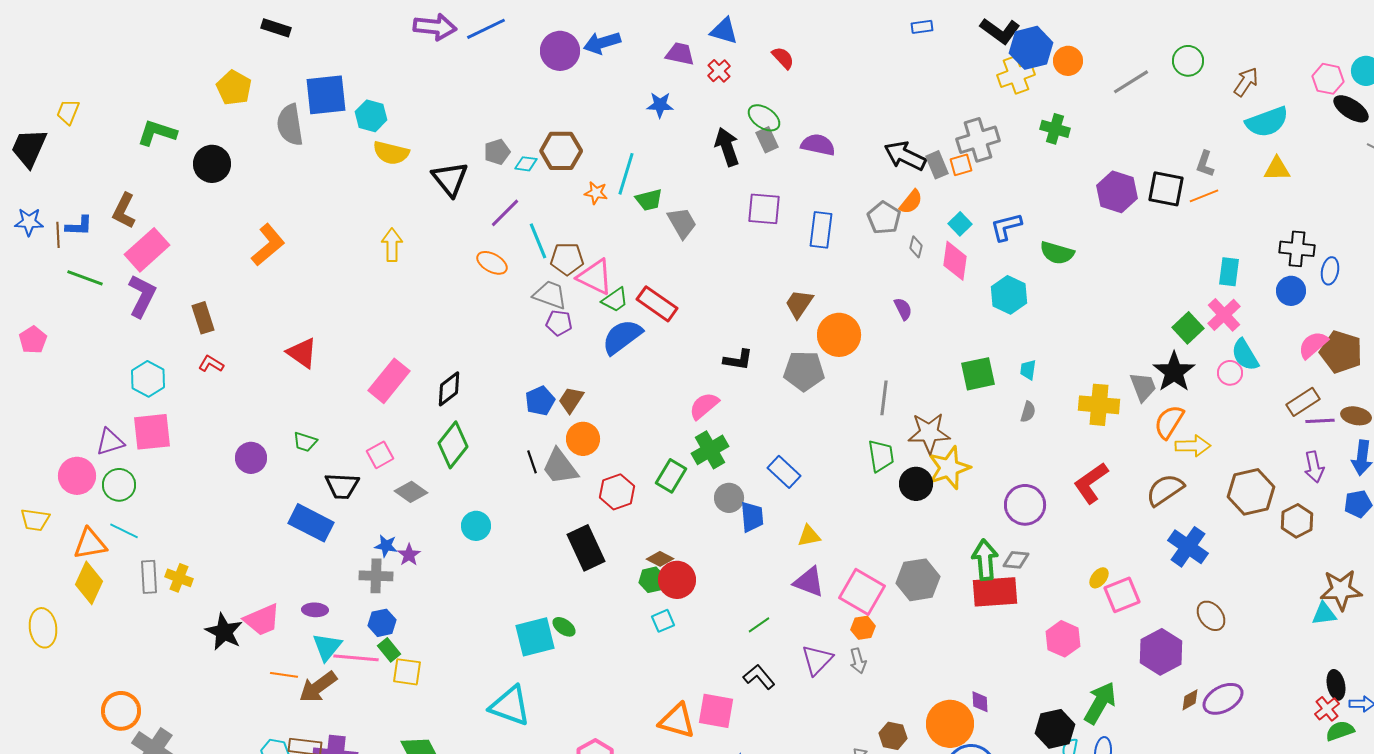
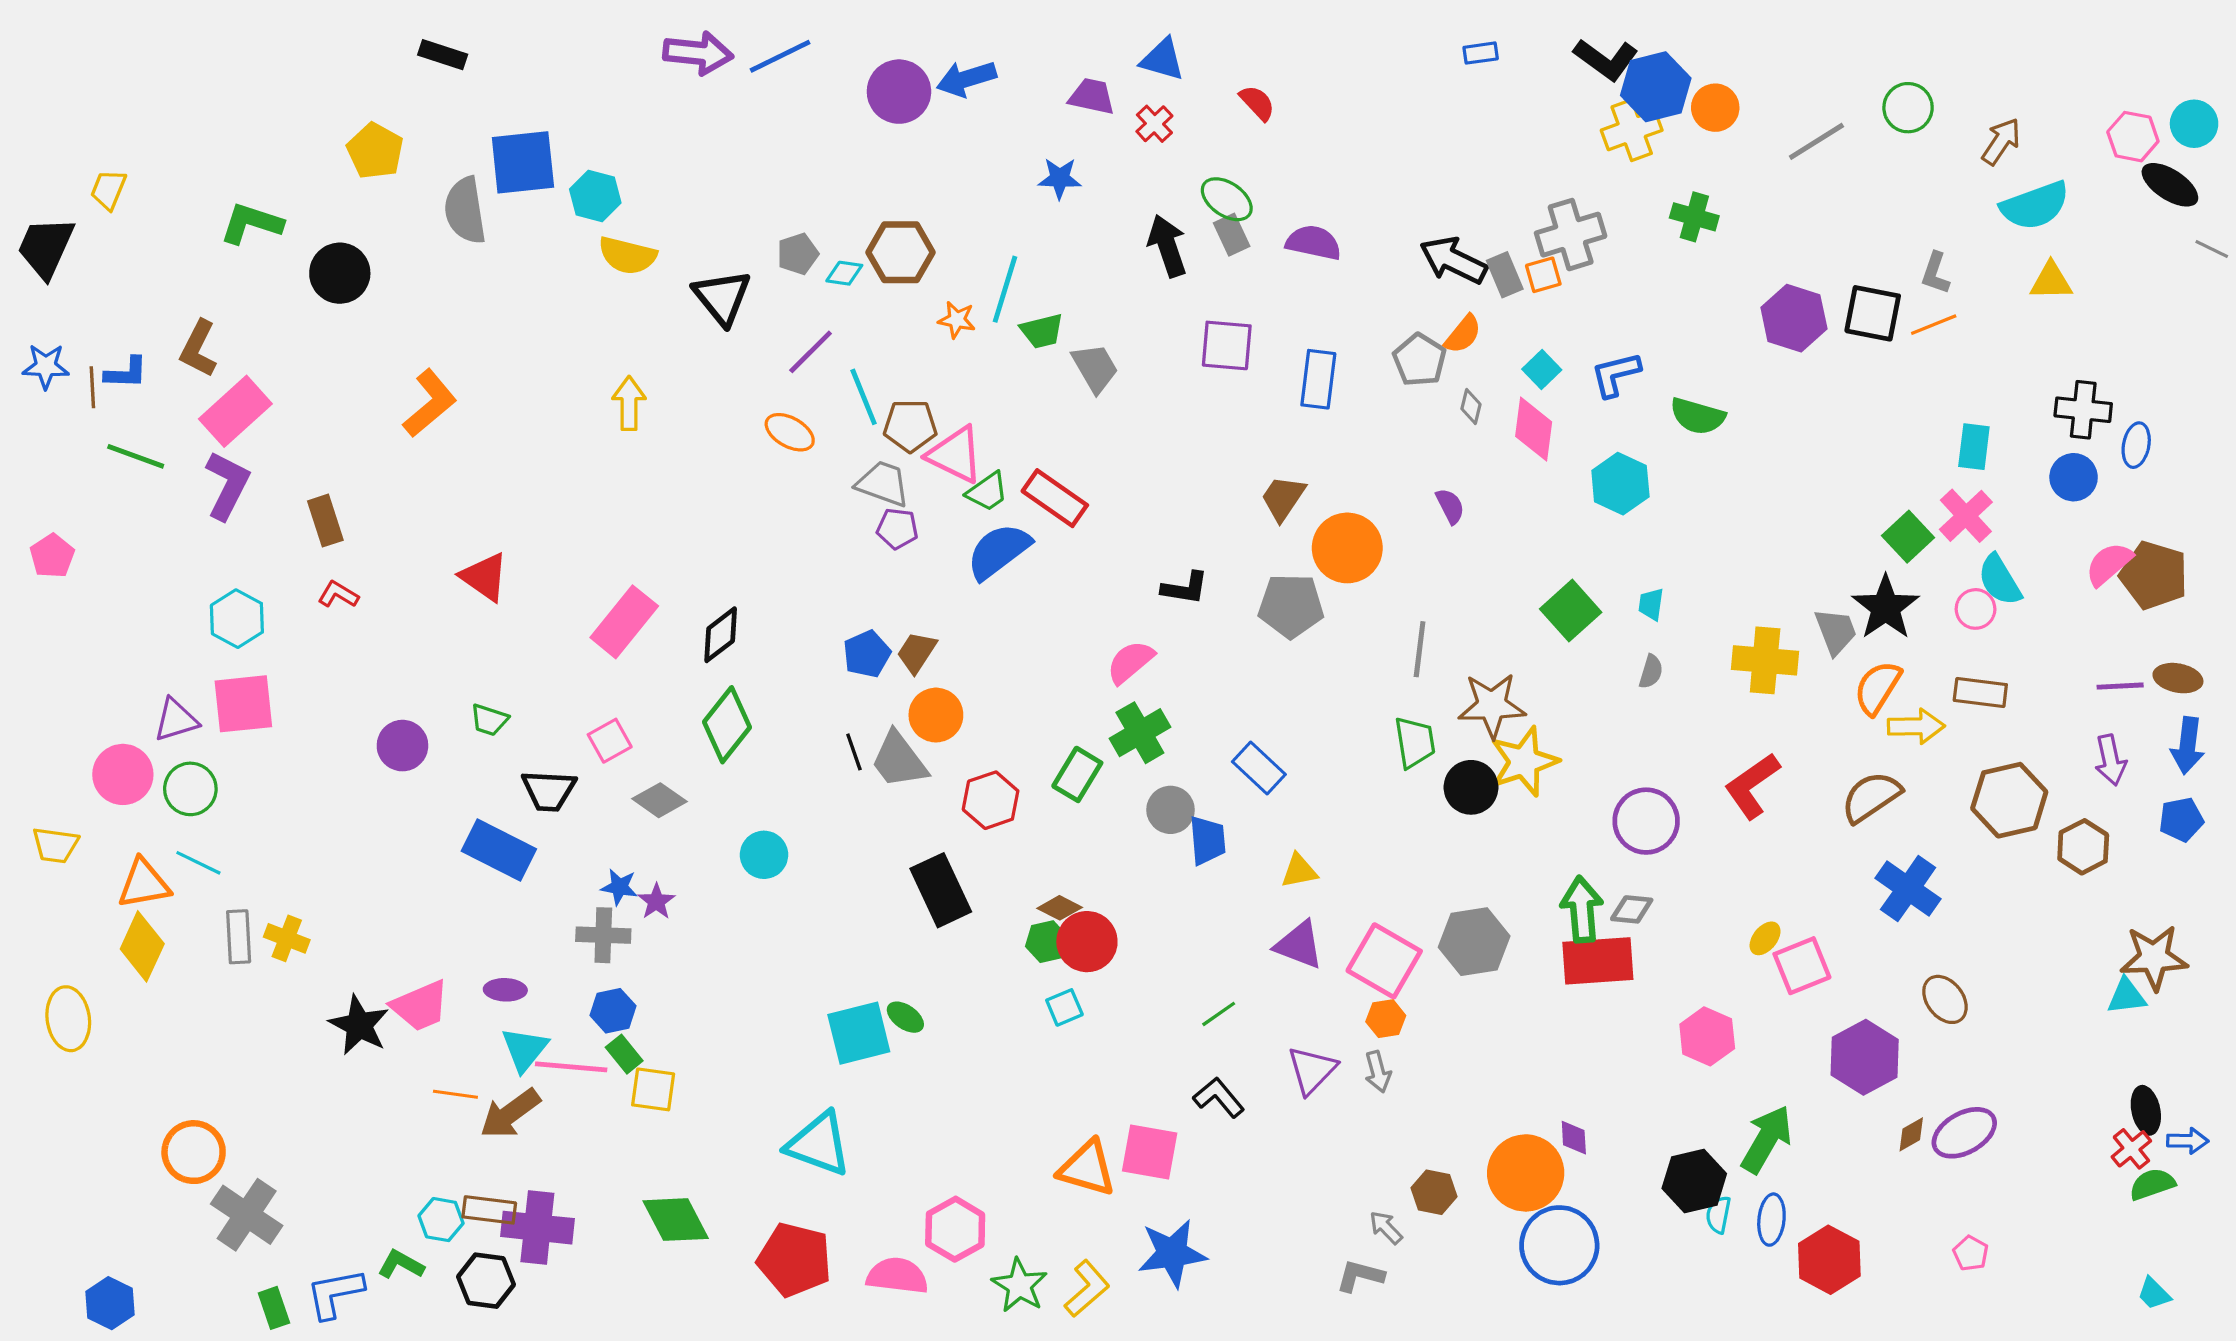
green square: (978, 374) -> (1571, 611), turned -30
brown rectangle: (1303, 402) -> (1980, 693), moved, turned 40

